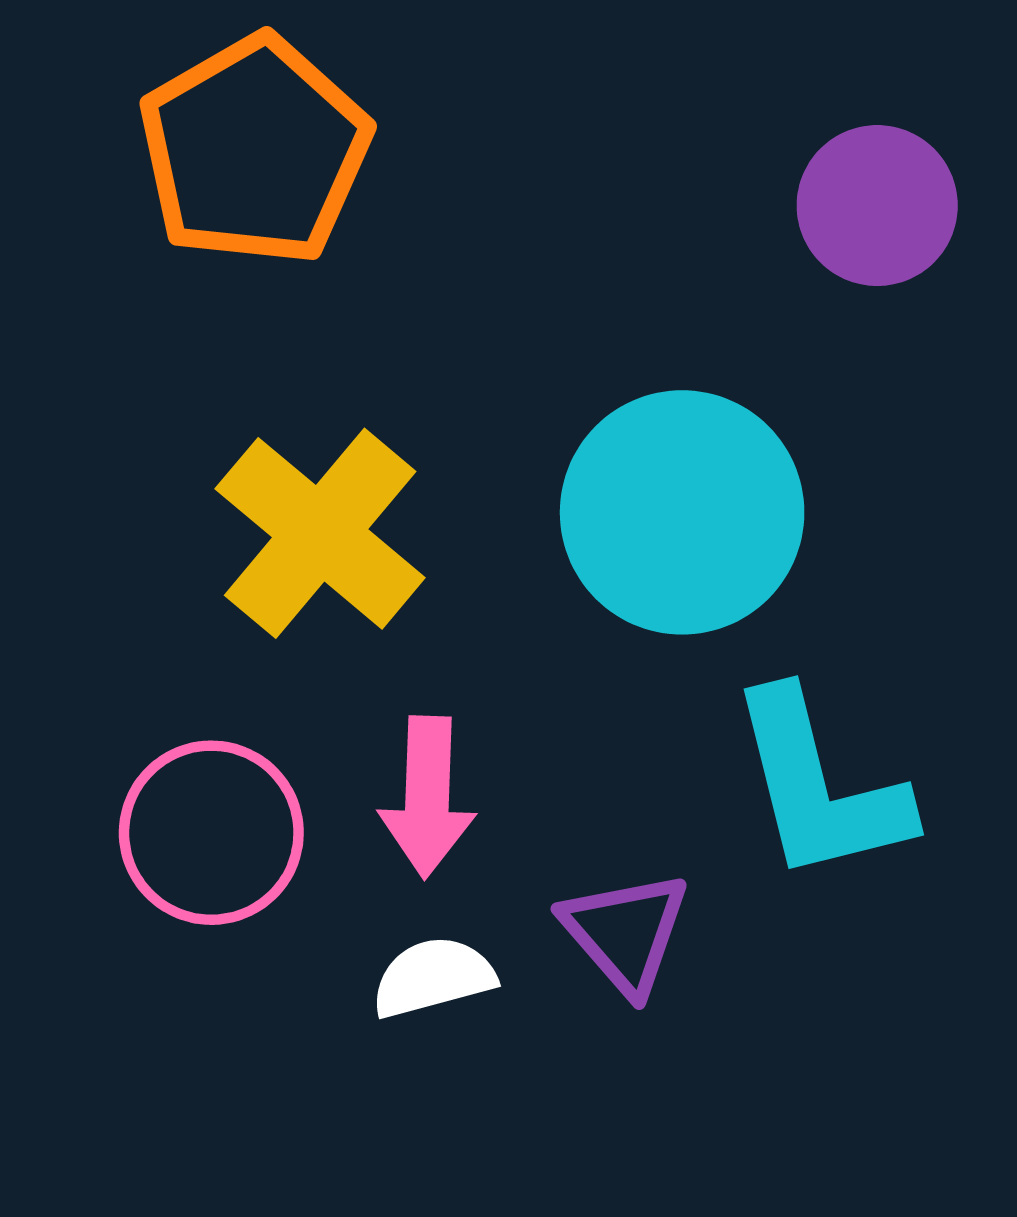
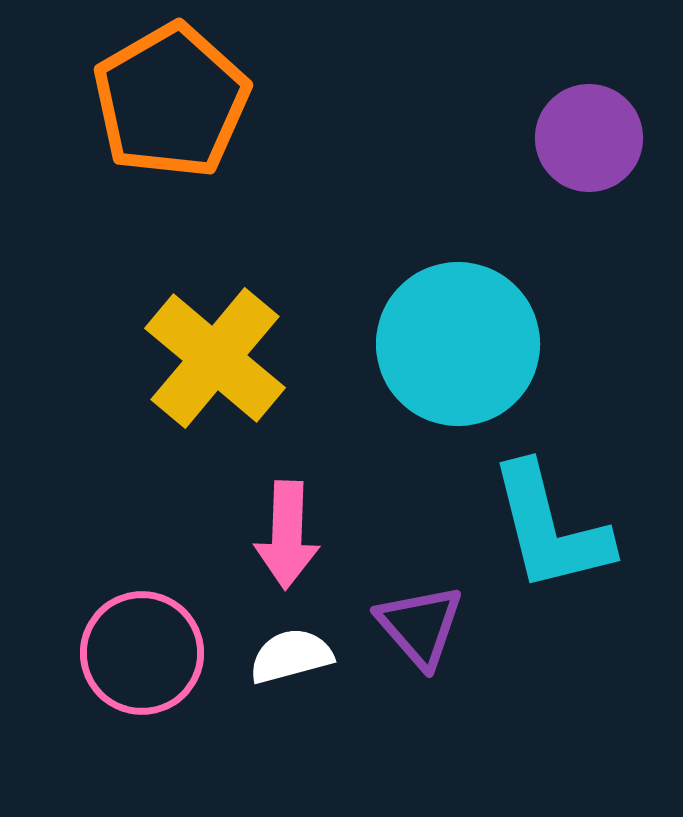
pink circle: (211, 833) -> (142, 653), moved

